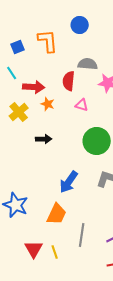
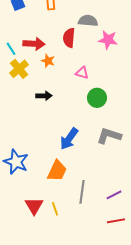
cyan line: (12, 73) -> (11, 49), moved
pink triangle: (82, 105) -> (82, 73), moved
green circle: (97, 141) -> (97, 98), size x0.7

